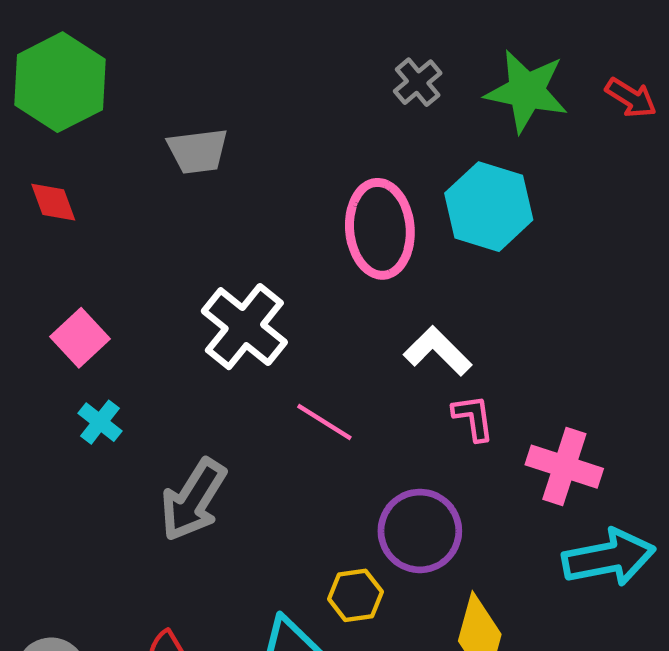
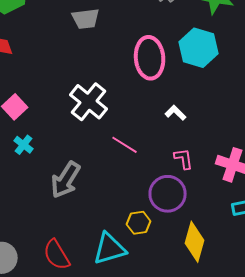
gray trapezoid: (198, 151) -> (86, 19), moved
white L-shape: (438, 351) -> (176, 113), size x0.7
pink L-shape: (473, 418) -> (184, 159), moved

